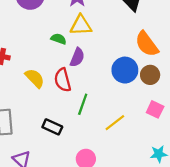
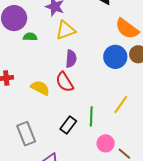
green semicircle: (59, 39) -> (30, 37), moved
green line: (83, 104) -> (91, 116), moved
black rectangle: (52, 127) -> (68, 125), turned -60

